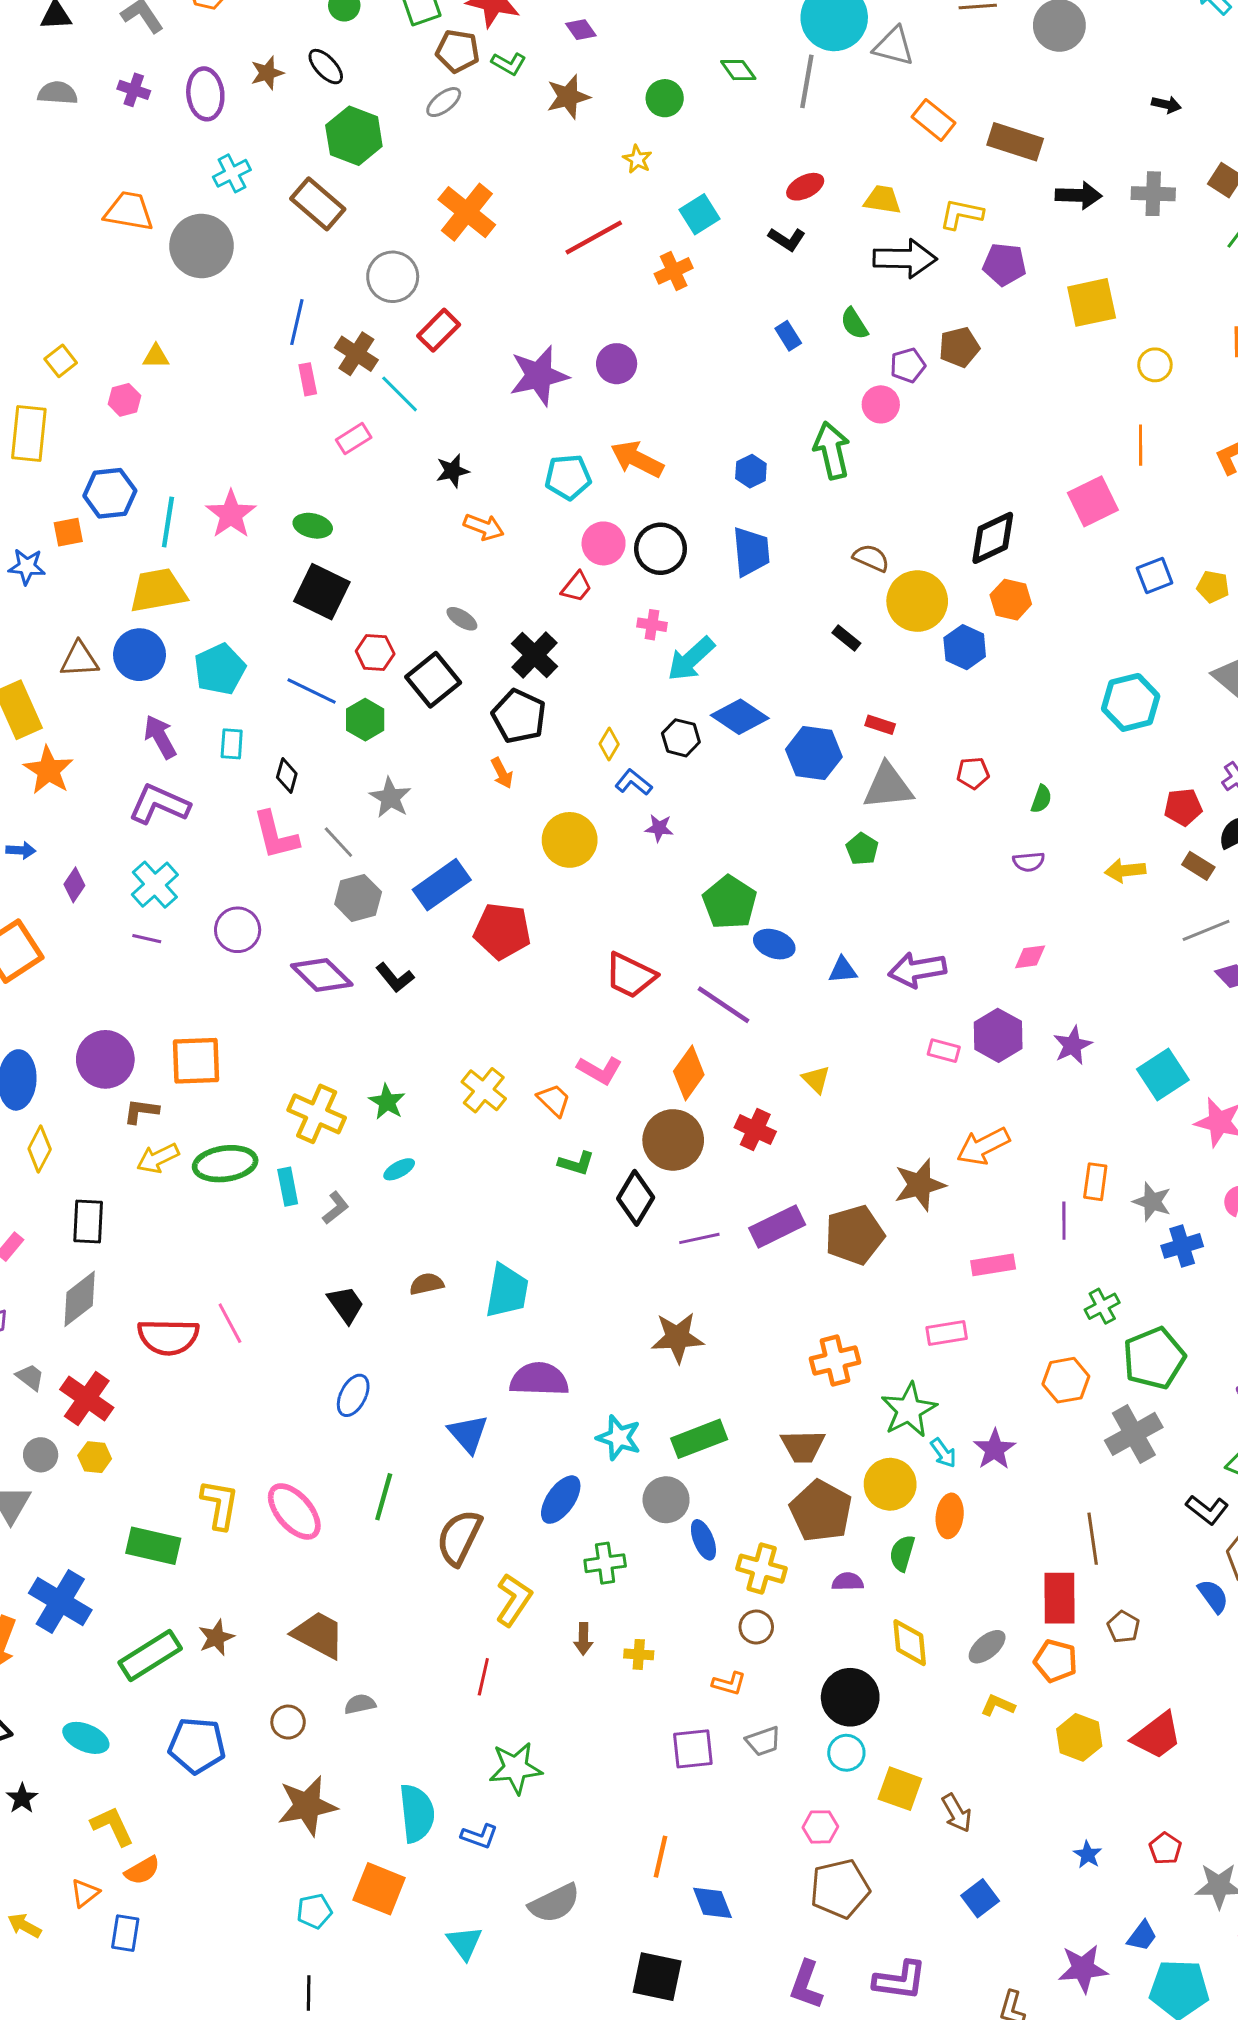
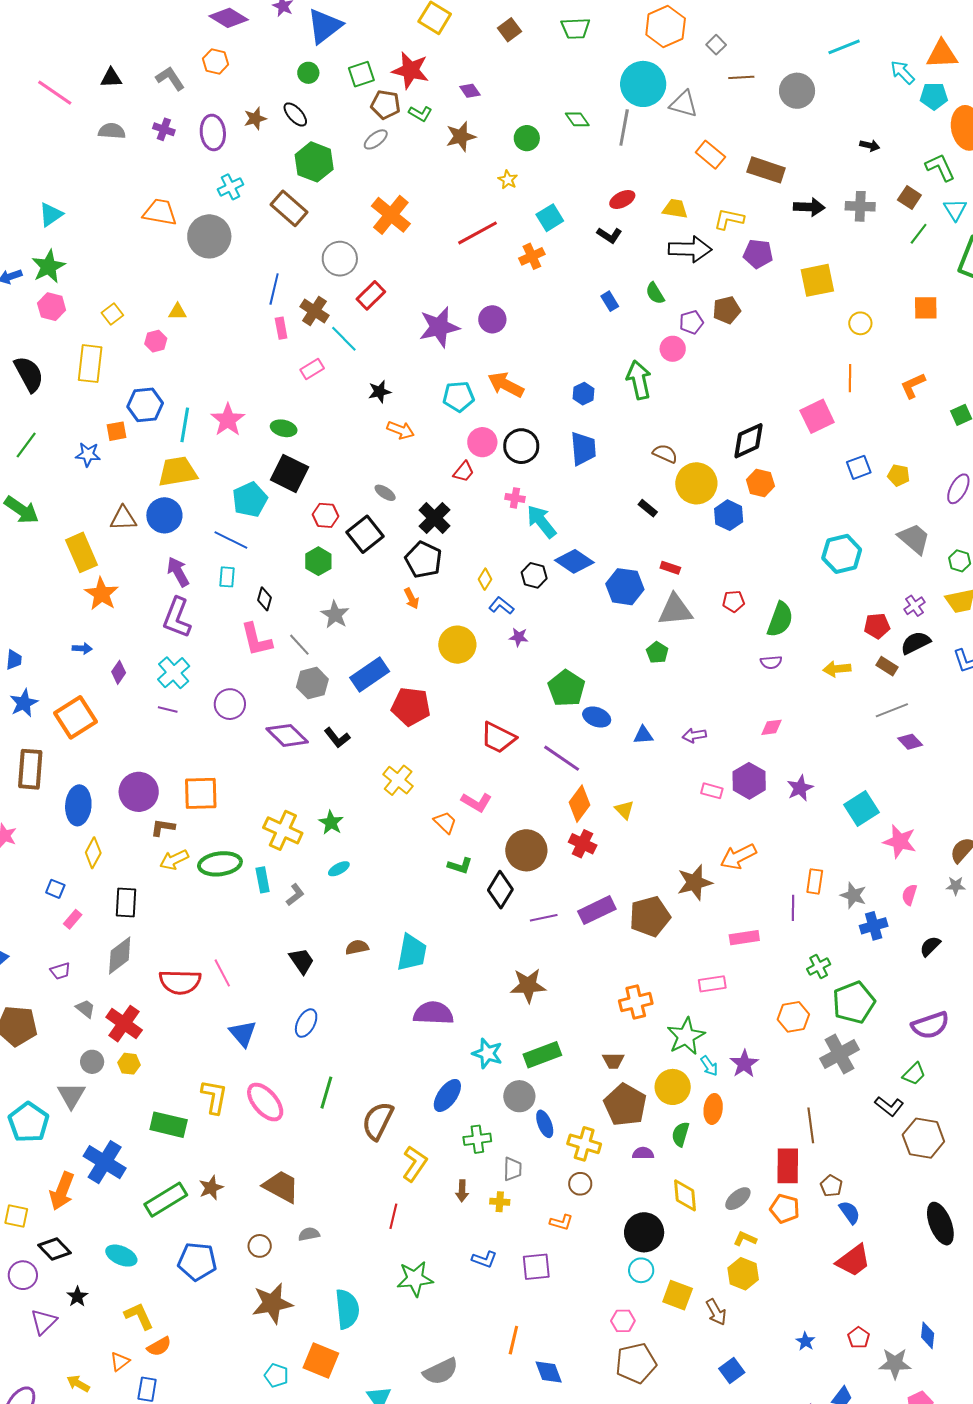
cyan arrow: (691, 659) -> (541, 522), turned 93
cyan pentagon: (220, 669) -> (250, 499), moved
blue line: (312, 691) -> (231, 540), moved
green semicircle: (1041, 799) -> (780, 619), size x1.8
purple L-shape: (159, 804) -> (177, 618), turned -93
purple arrow: (917, 970) -> (694, 735), size x0.6
orange diamond: (689, 1073) -> (580, 804), moved
yellow cross: (484, 1090) -> (398, 780), moved
blue triangle: (468, 1434) -> (243, 1033), moved
brown trapezoid: (803, 1446) -> (613, 1061), size x0.7
blue semicircle: (1213, 1596) -> (850, 1212), moved
yellow hexagon: (1079, 1737) -> (743, 1274), moved
gray trapezoid: (763, 1741) -> (513, 1169), moved, turned -70
blue L-shape: (479, 1836) -> (484, 1259), moved
cyan pentagon: (314, 1911) -> (276, 1375), turned 30

